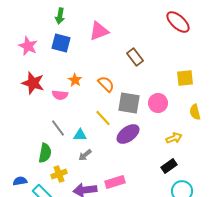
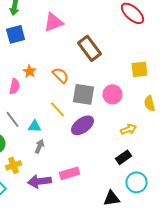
blue square: (61, 43) -> (16, 34), turned -30
brown rectangle: (135, 57) -> (90, 48), size x1.4
pink semicircle: (60, 95) -> (14, 86), turned -84
gray arrow: (85, 155) -> (40, 146), turned 152

